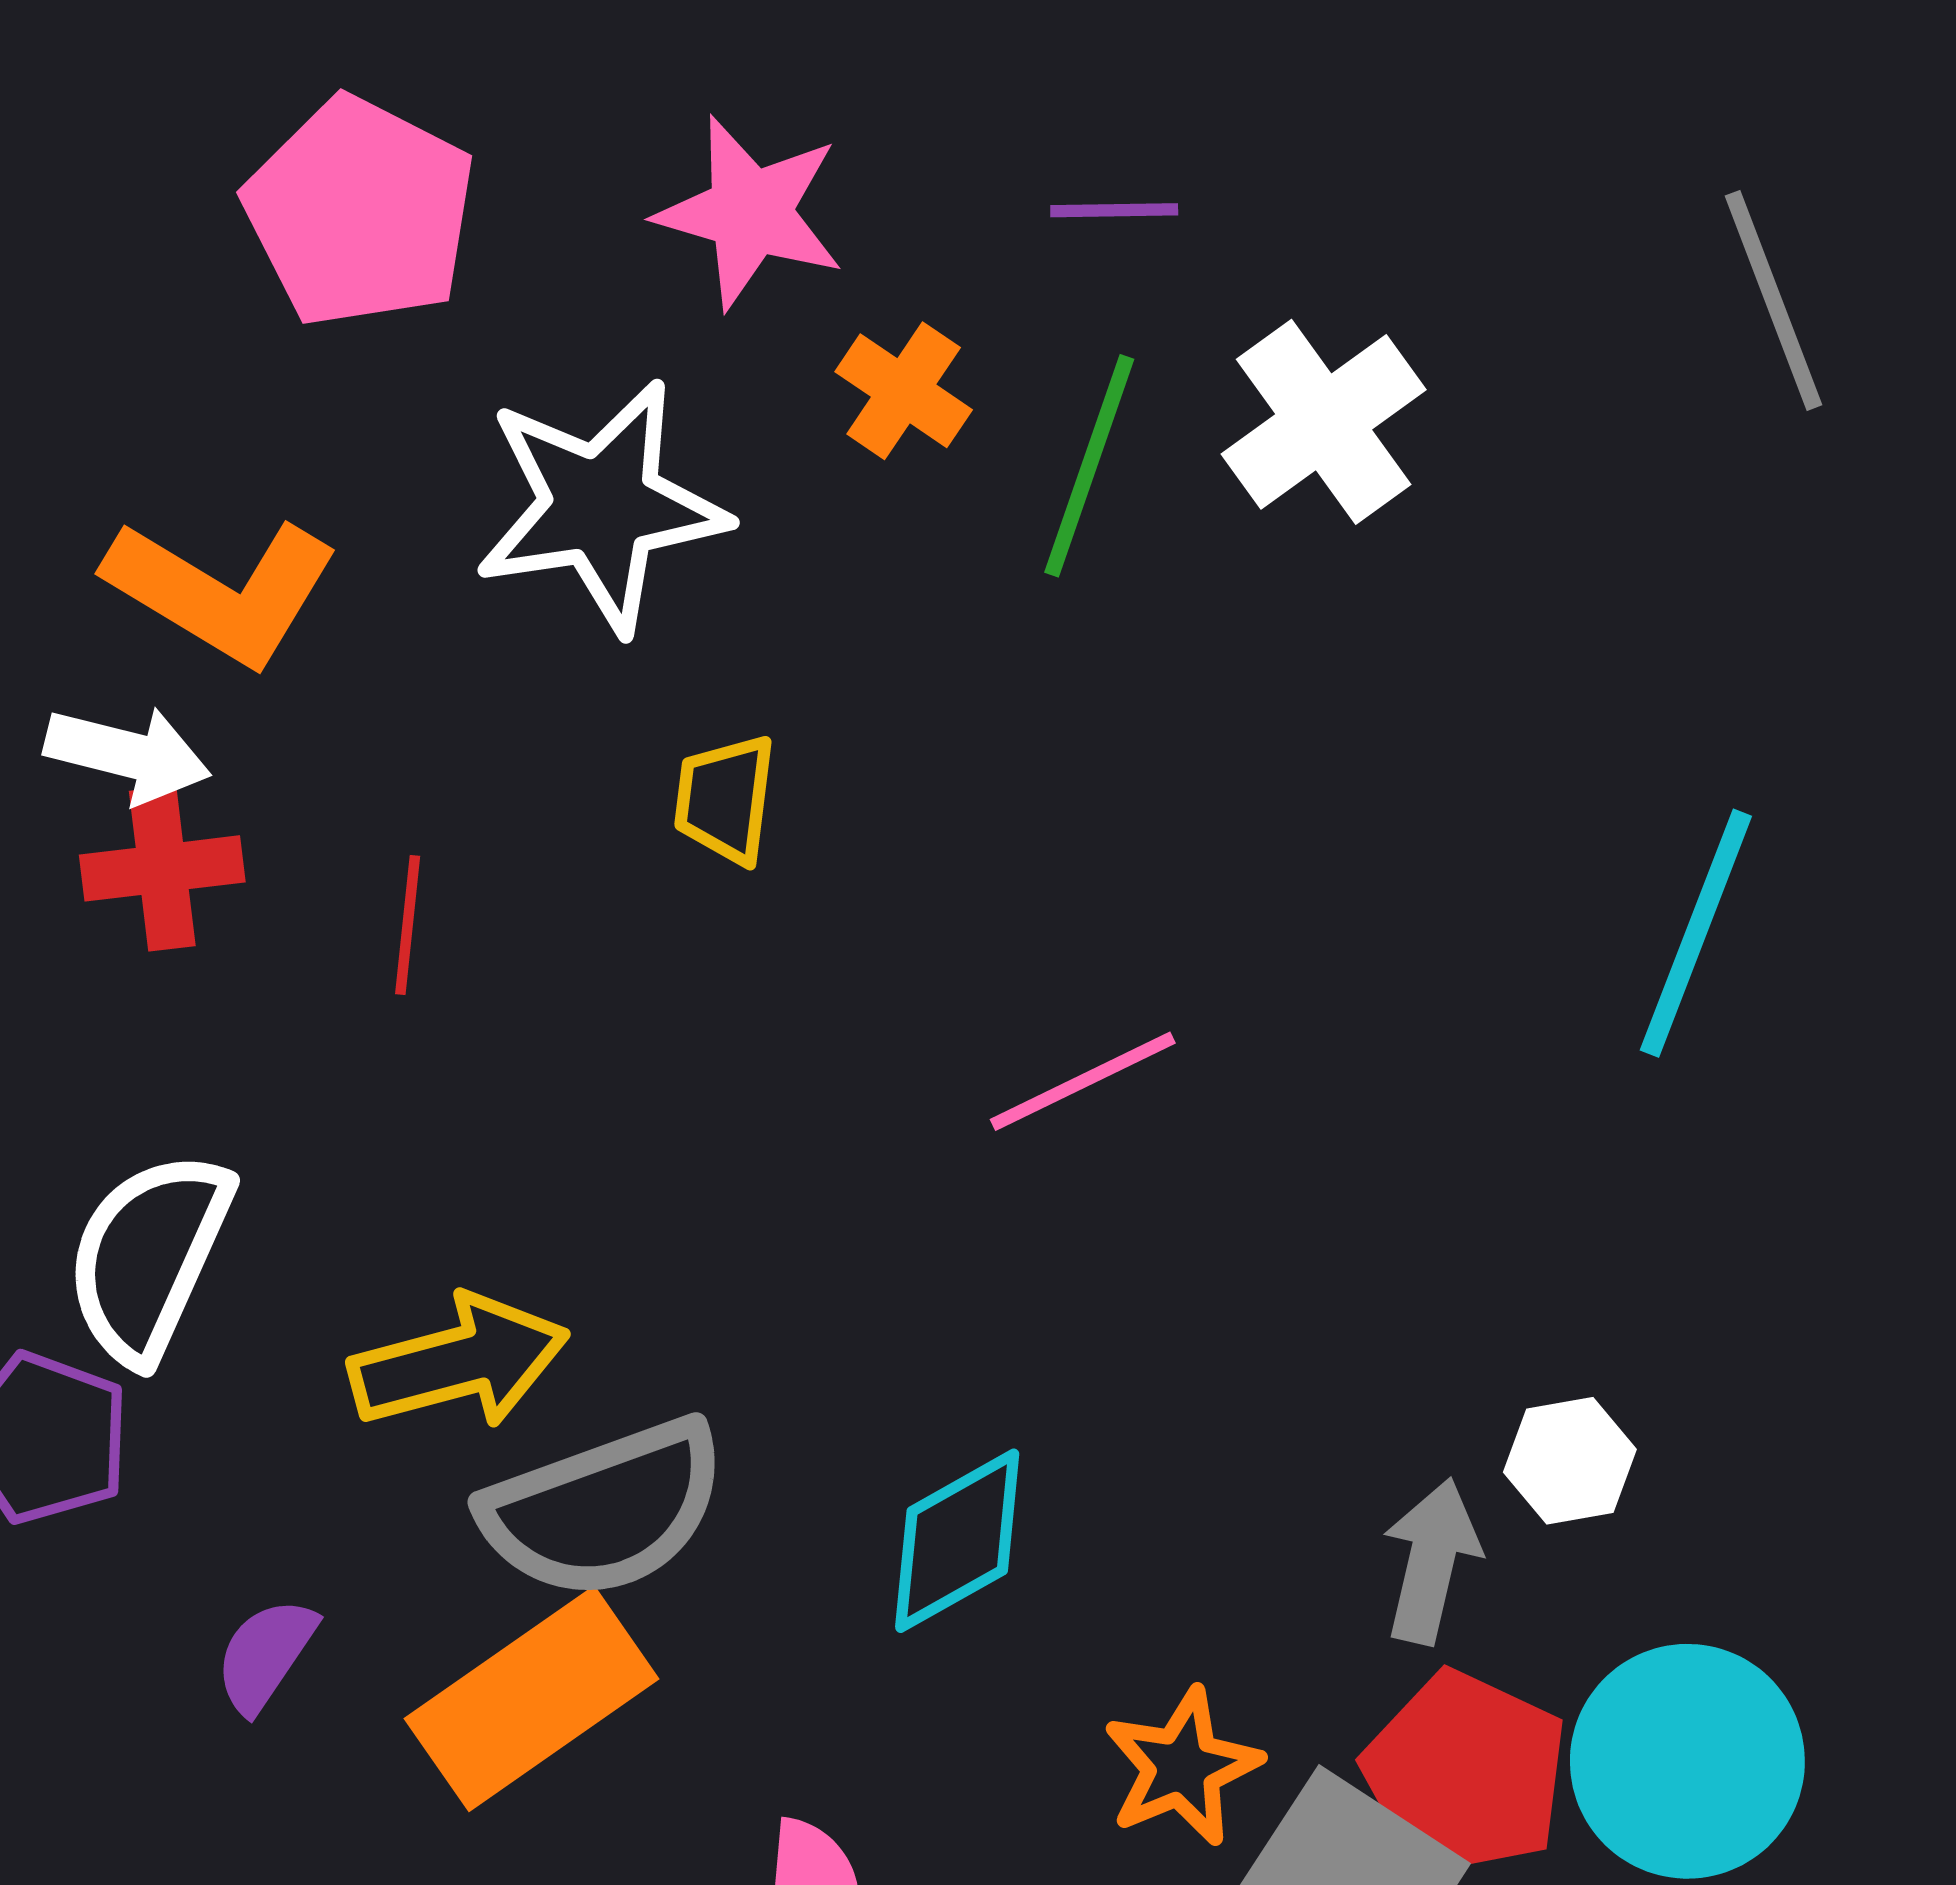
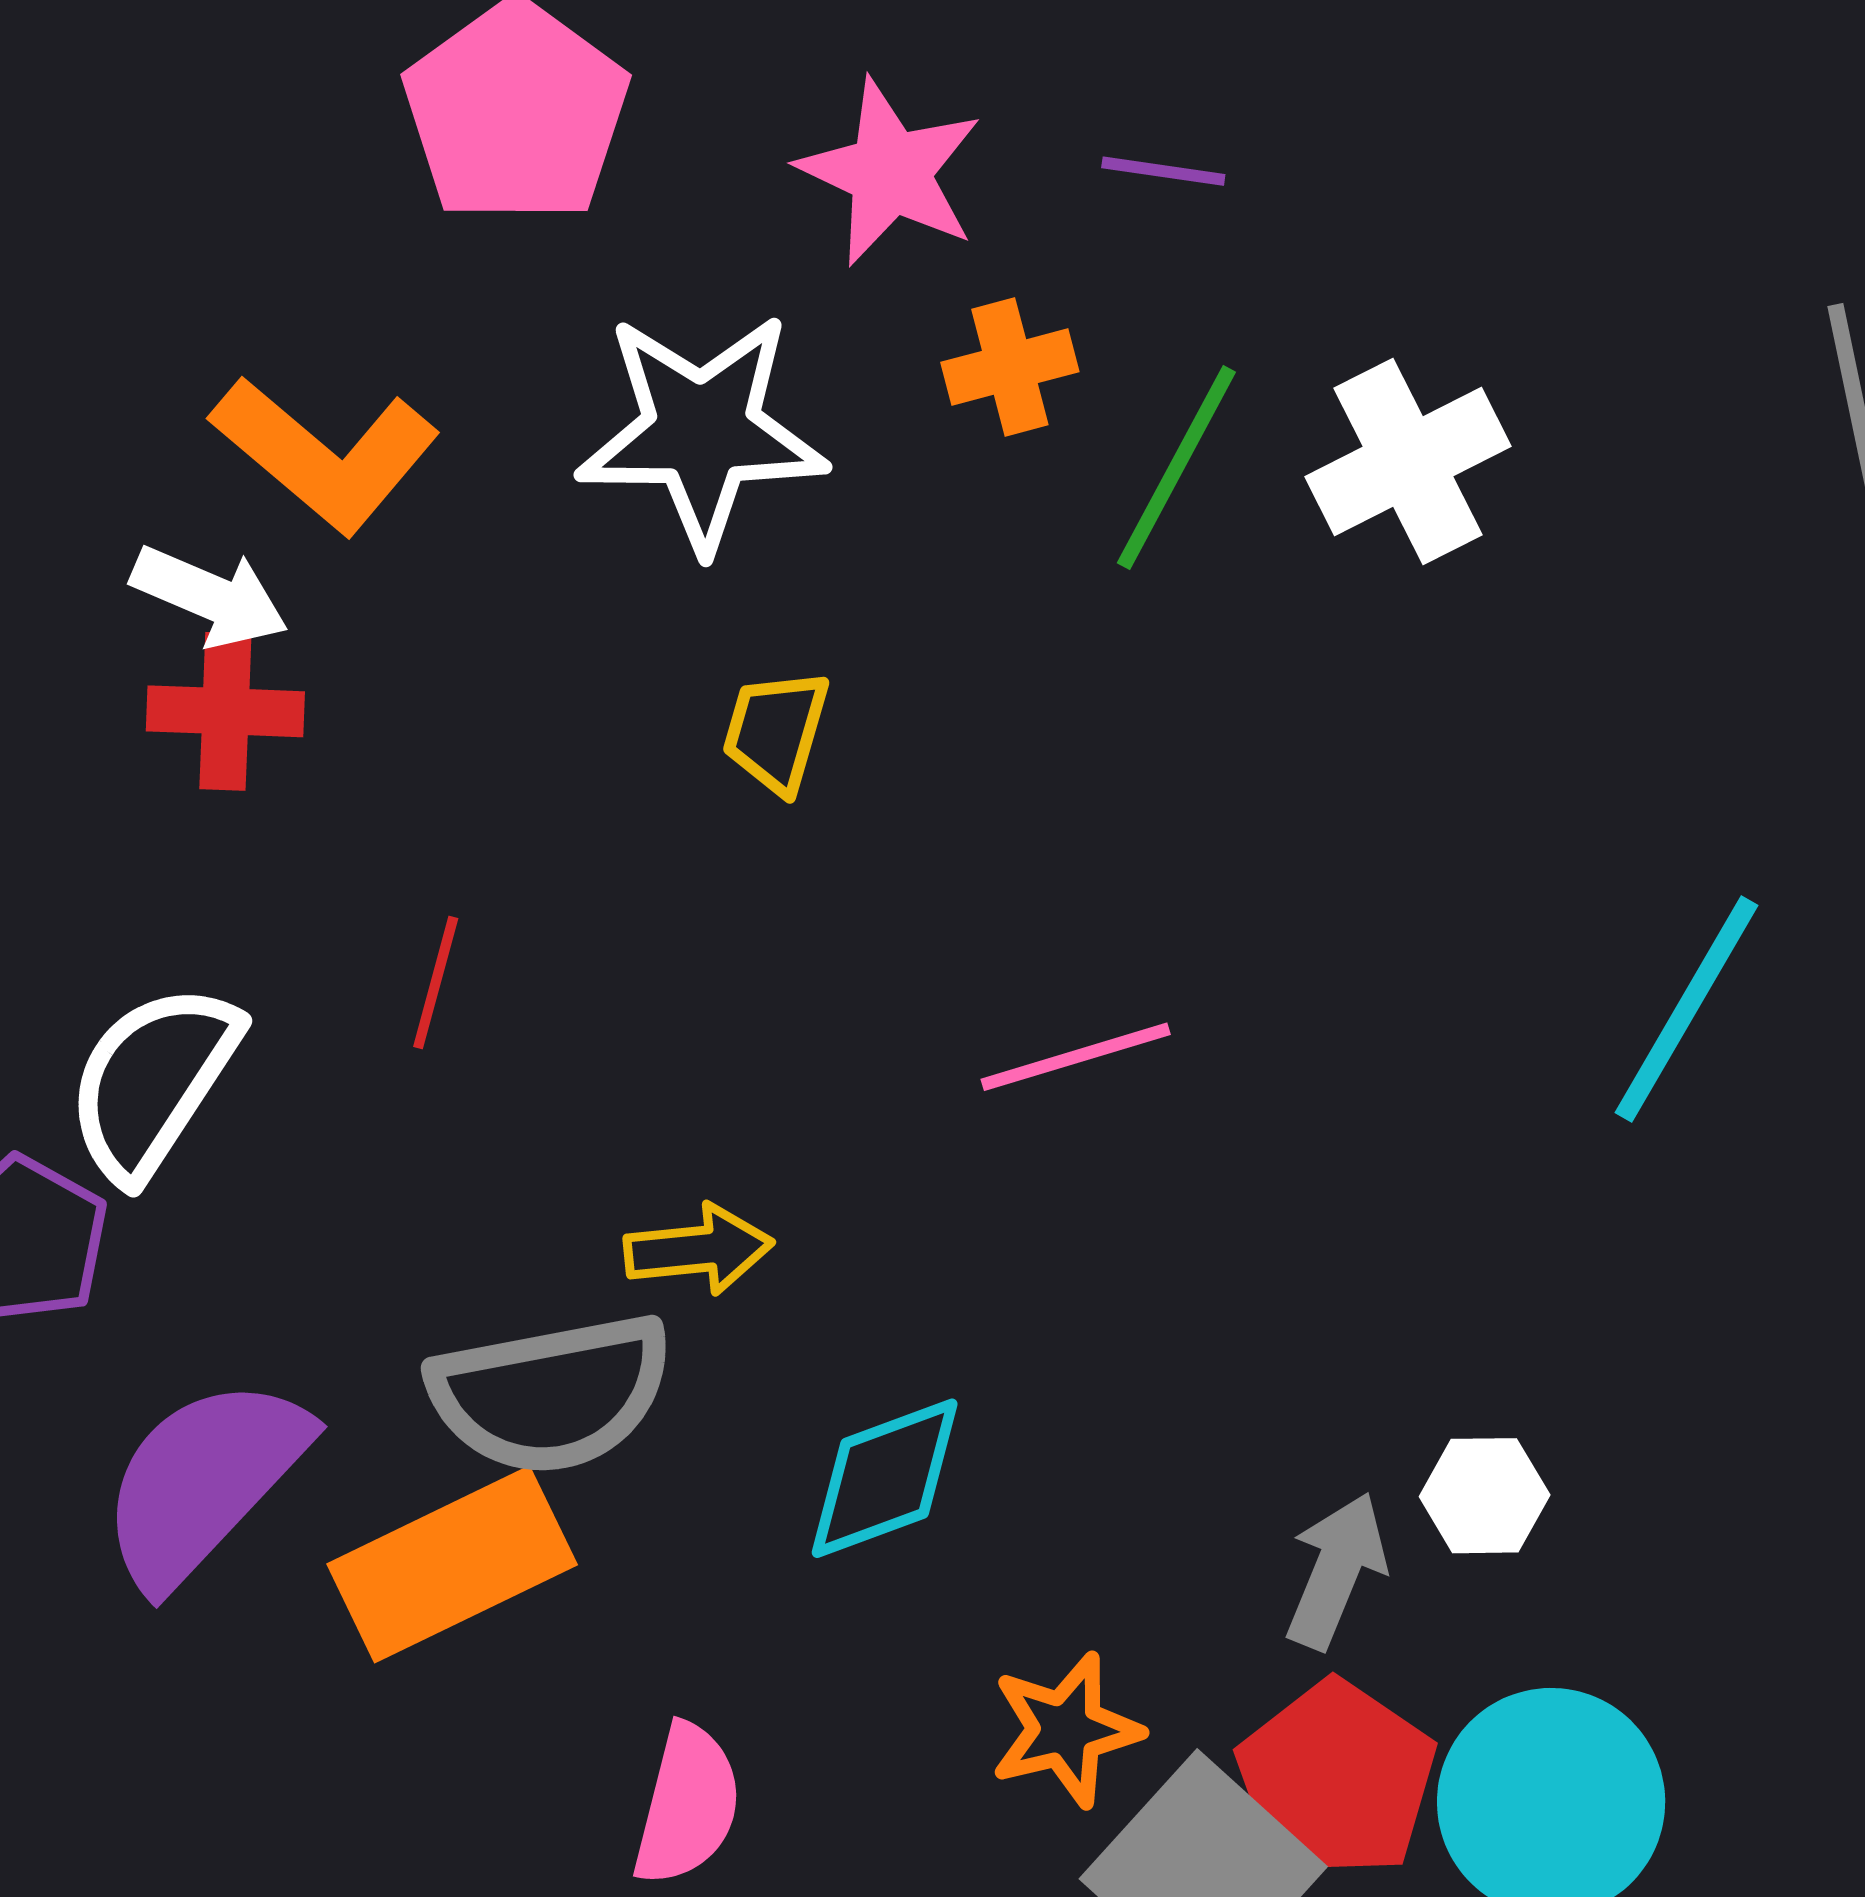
purple line: (1114, 210) -> (1163, 171), moved
orange cross: (904, 391) -> (1010, 367), turned 32
red line: (408, 925) -> (436, 983), moved
yellow arrow: (459, 1362) -> (699, 1249), moved, size x0.7
purple semicircle: (265, 1655) -> (204, 1482), size x2.0

